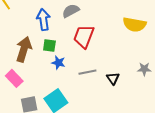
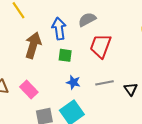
brown arrow: (24, 49) -> (33, 45), moved
blue star: (58, 63) -> (73, 82), moved

